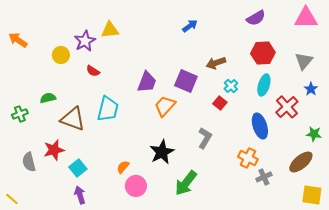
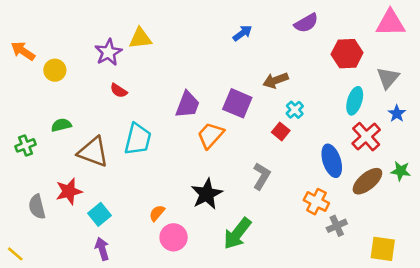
purple semicircle: (256, 18) -> (306, 23), moved
red hexagon: (263, 53) -> (347, 54), moved
yellow circle: (61, 55) -> (55, 70), moved
cyan ellipse: (264, 85) -> (355, 101), moved
brown ellipse: (301, 162) -> (367, 181), moved
yellow square: (312, 195) -> (383, 249), moved

